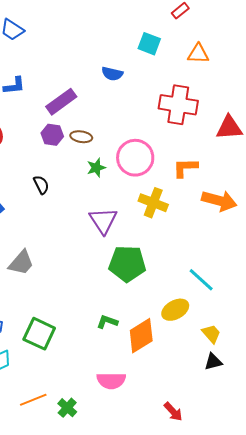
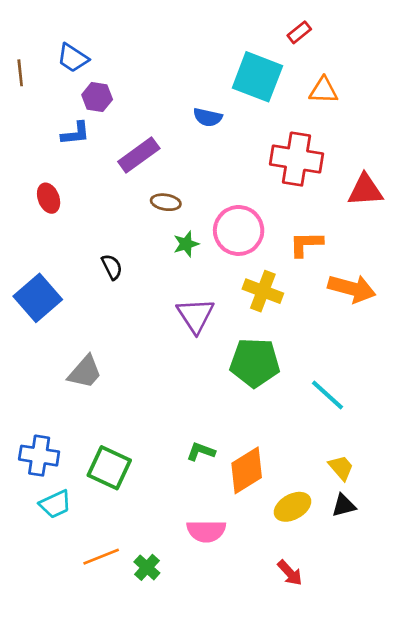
cyan square: (149, 44) -> (257, 77), size x1.6
purple hexagon: (52, 135) -> (97, 97), moved
green pentagon: (127, 264) -> (255, 363), moved
yellow ellipse: (175, 310) -> (292, 507), moved

